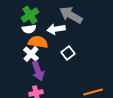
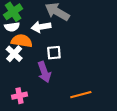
white square: (68, 53) -> (54, 53), turned 32
purple arrow: (38, 71) -> (44, 72), moved

